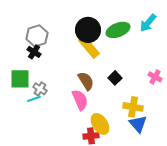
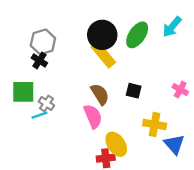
green ellipse: (118, 30) -> (137, 35), turned -35
black square: (115, 78) -> (134, 91), turned -32
blue triangle: (138, 124) -> (174, 144), moved

